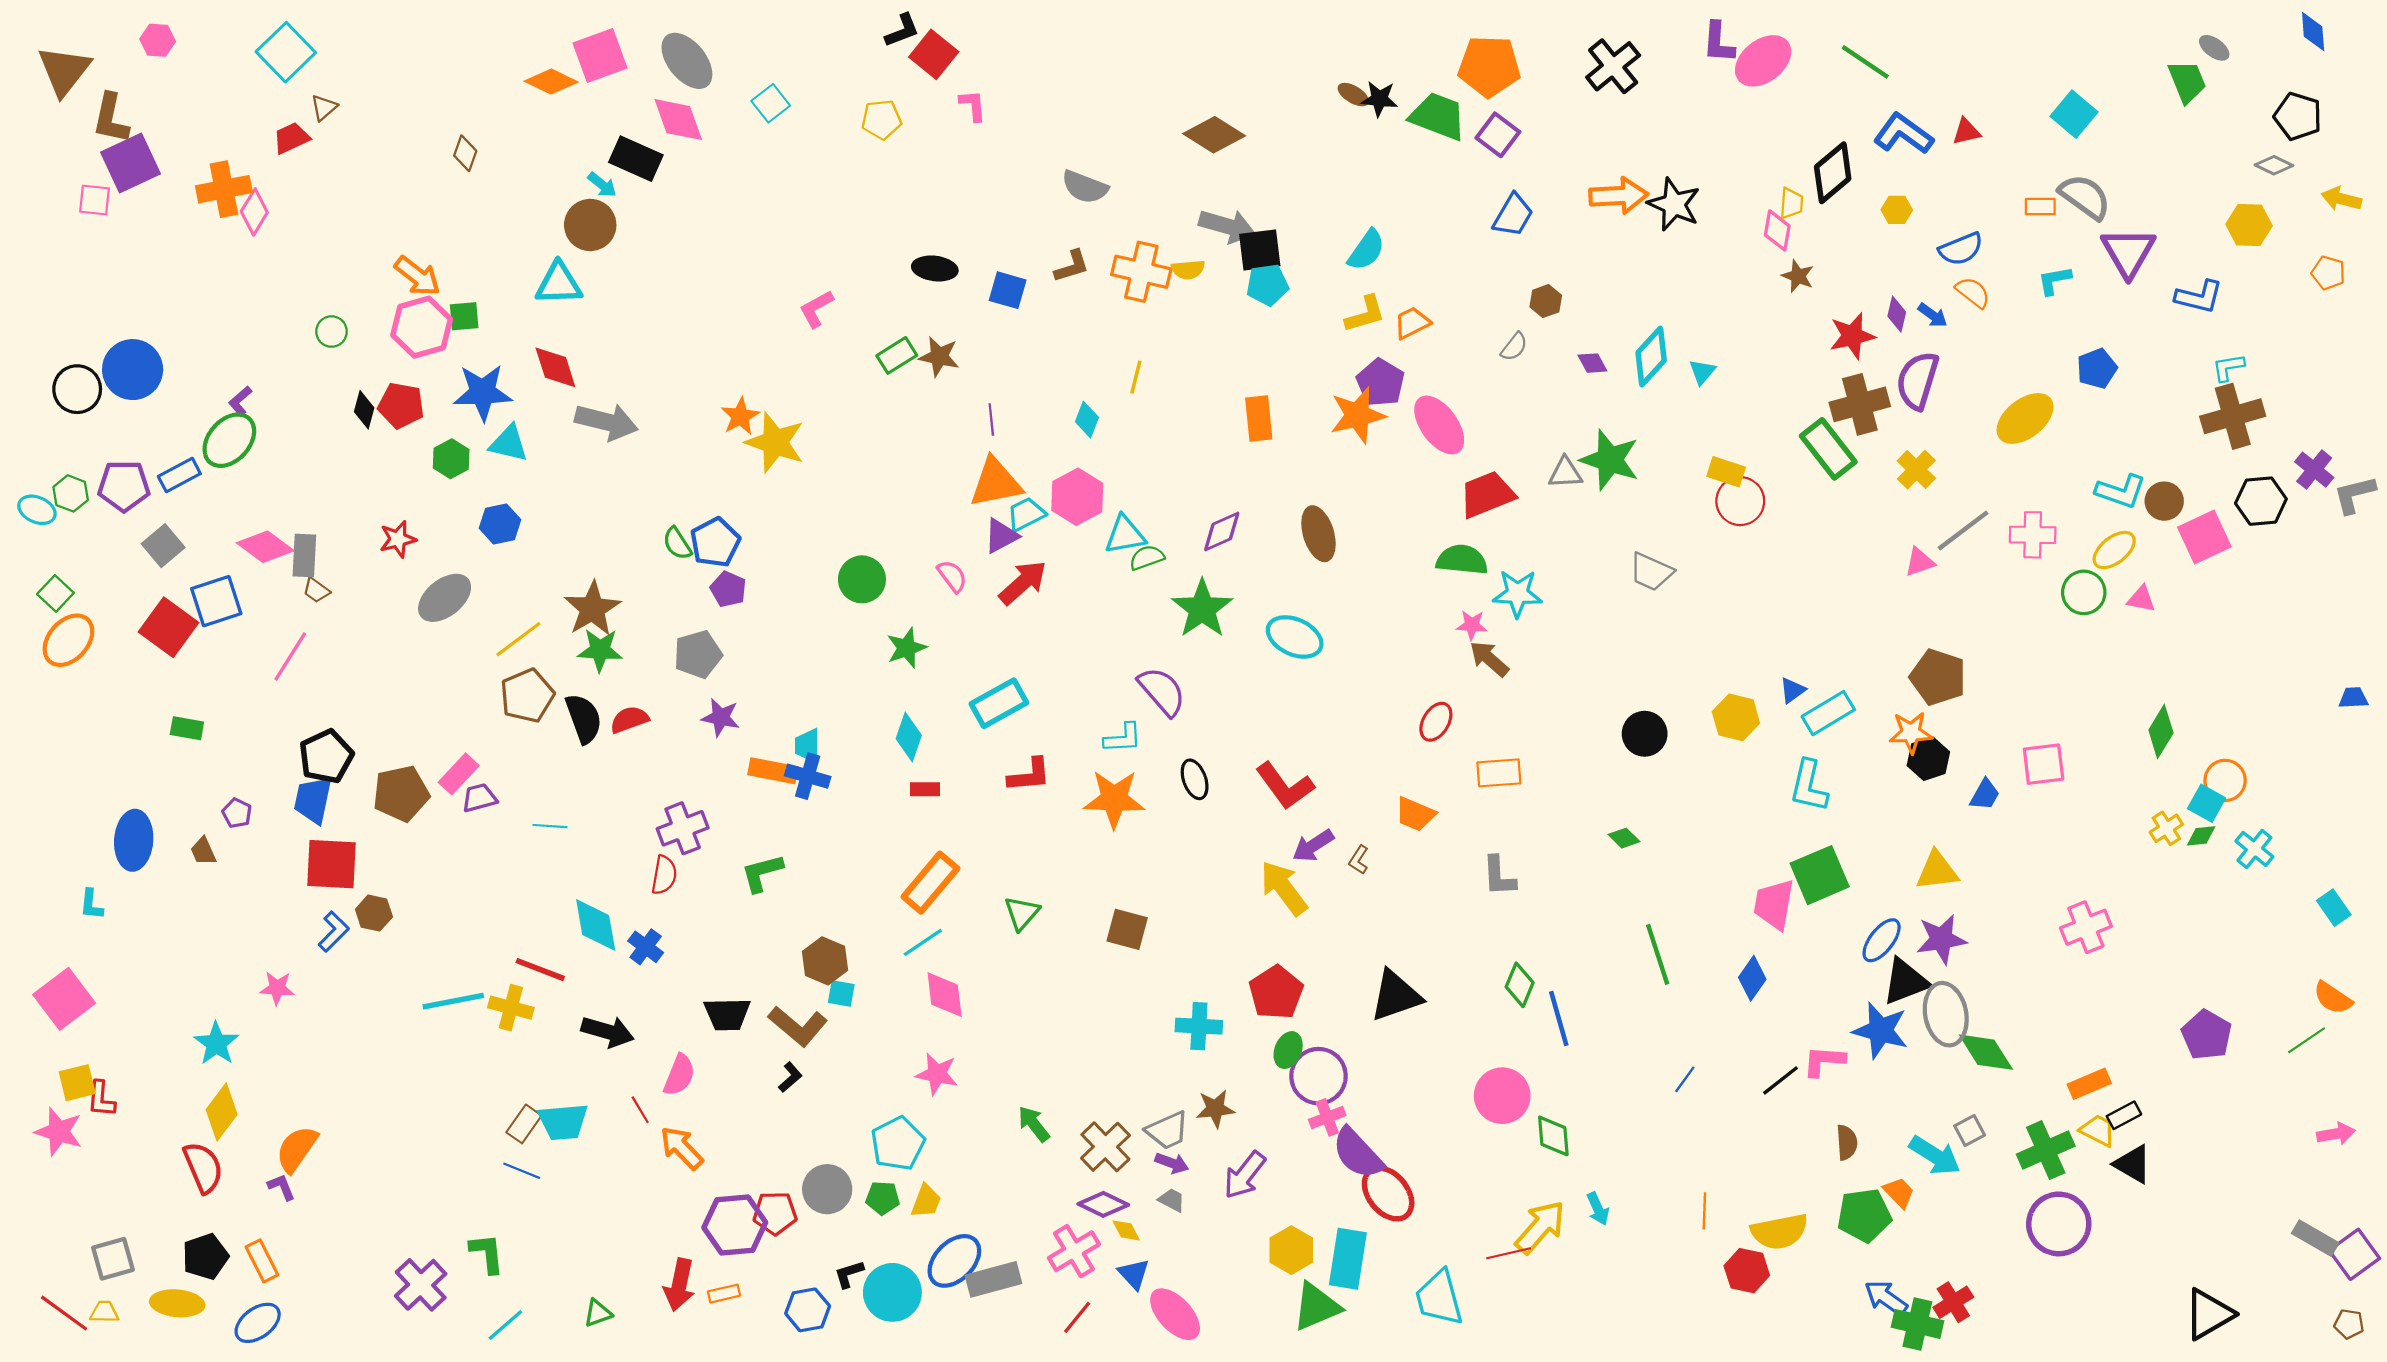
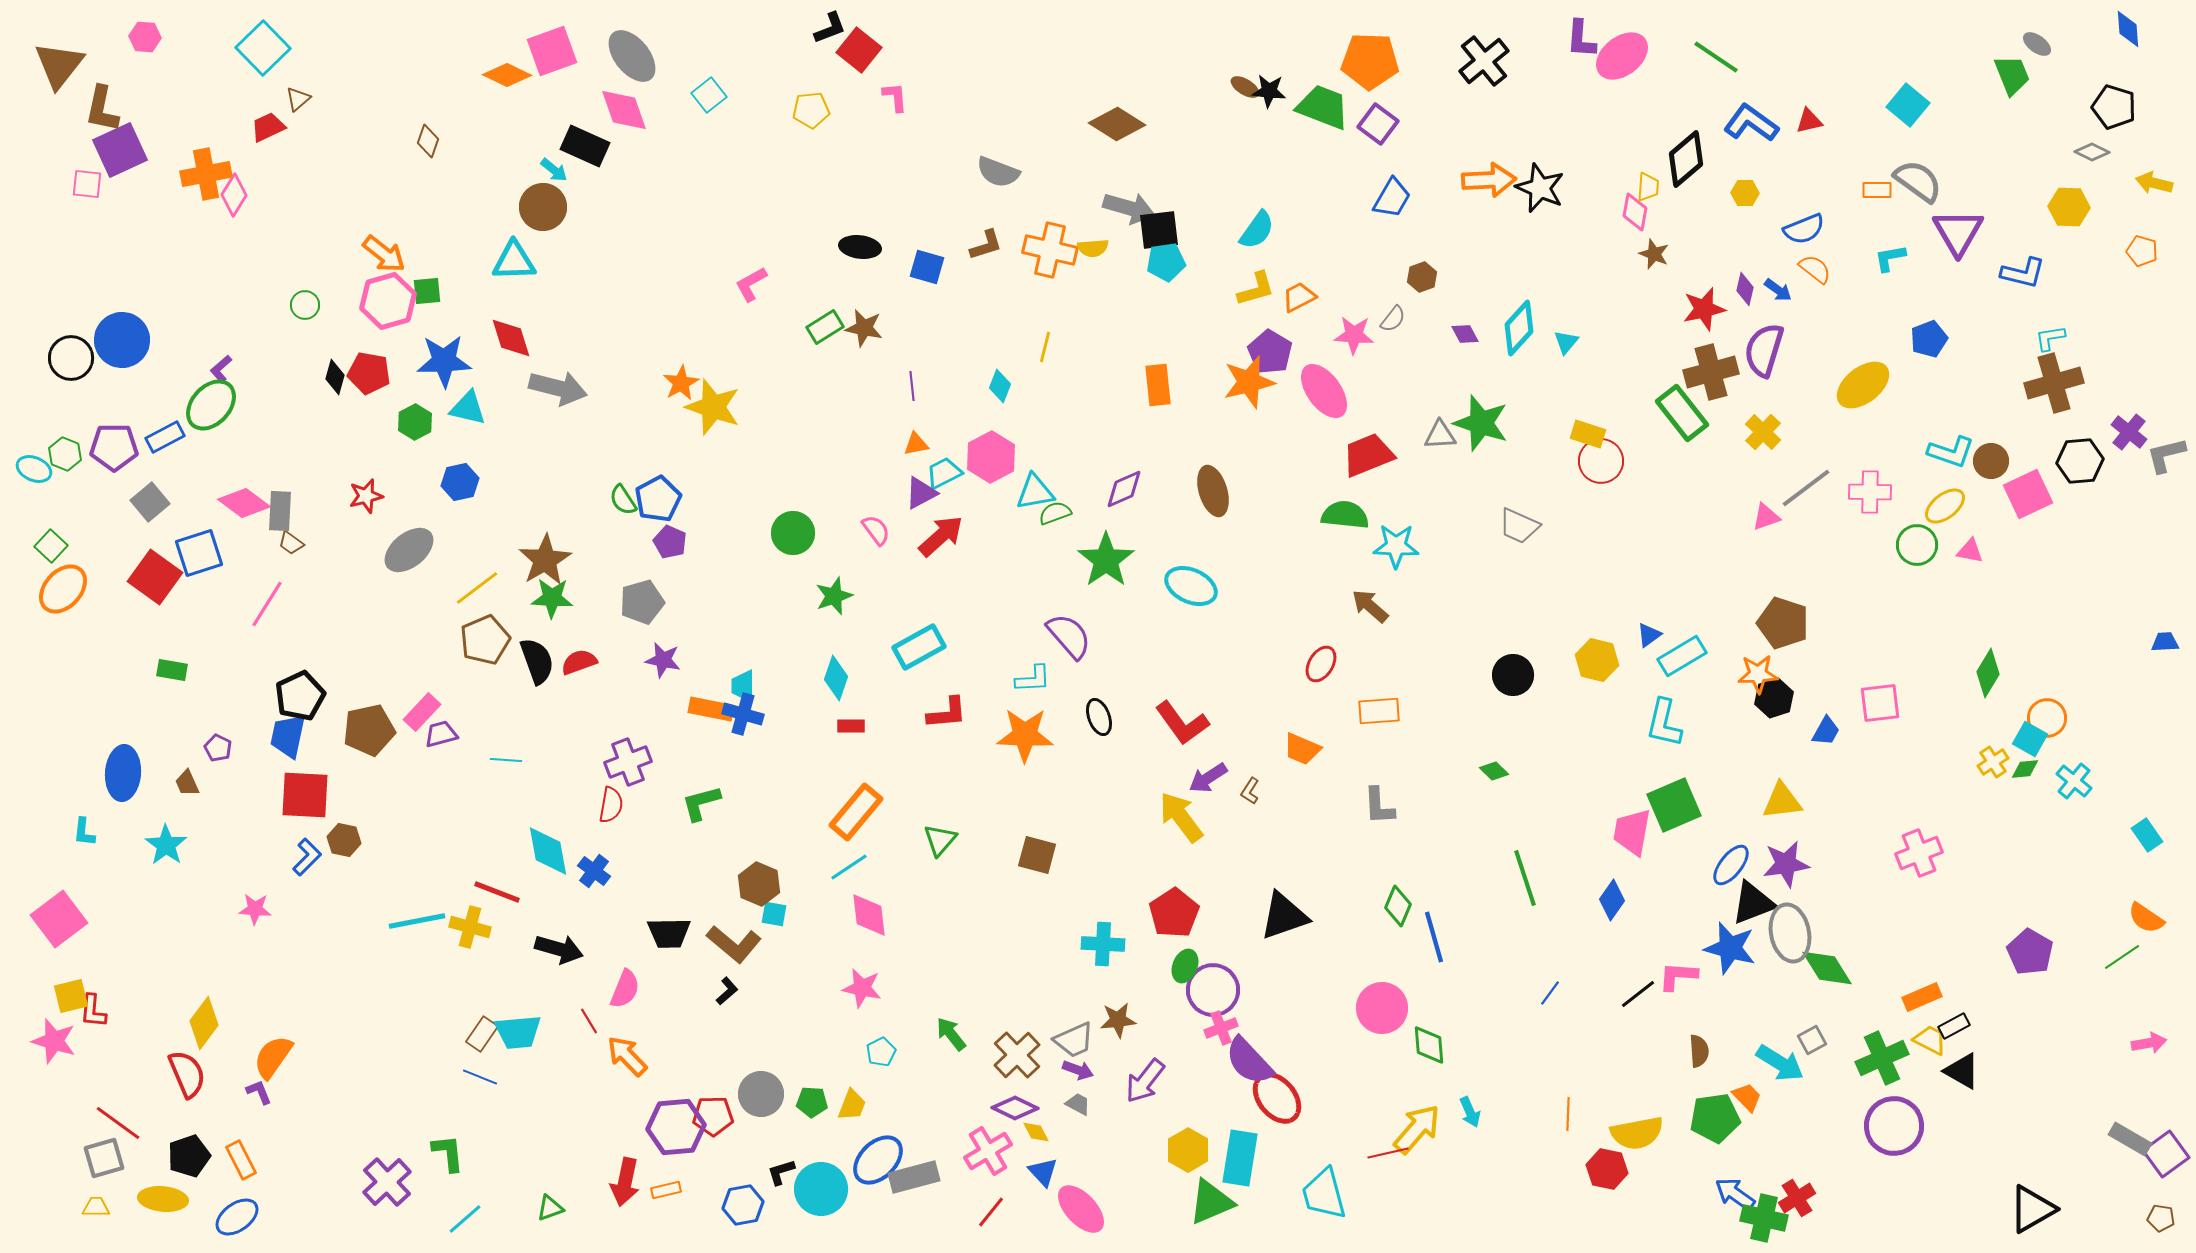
orange triangle: (996, 483) -> (916, 444), size x0.5
pink star: (1472, 625) -> (1354, 335), moved, size x1.4
cyan star: (216, 1044) -> (166, 845), moved
cyan pentagon: (898, 1144) -> (881, 1052), moved, size x0.6
red line: (64, 1313) -> (118, 1123), moved

